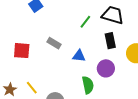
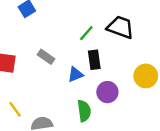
black rectangle: (110, 41) -> (94, 60), moved
blue triangle: (79, 56) -> (75, 74), turned -32

